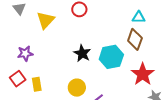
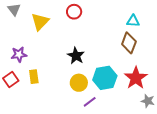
cyan hexagon: (111, 57) -> (105, 78), moved
yellow rectangle: (37, 84) -> (34, 77), moved
yellow circle: (77, 88) -> (79, 83), moved

